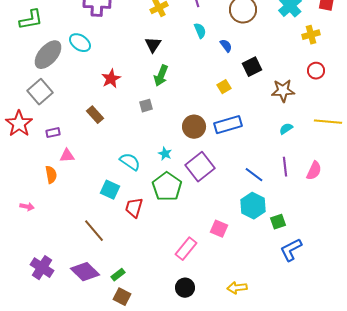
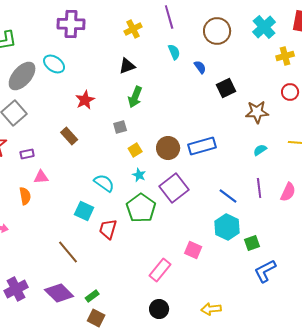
black triangle: (153, 45) -> (127, 66), turned 36
yellow square: (224, 87) -> (135, 150), moved
purple cross: (42, 268) -> (16, 289), turned 30

